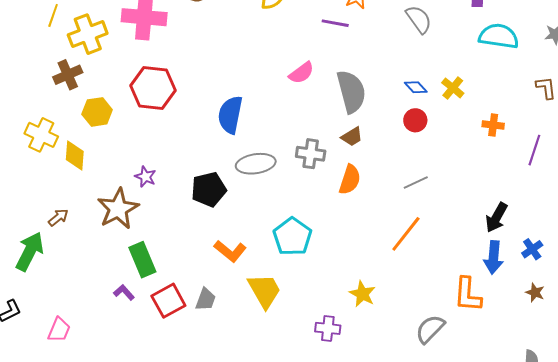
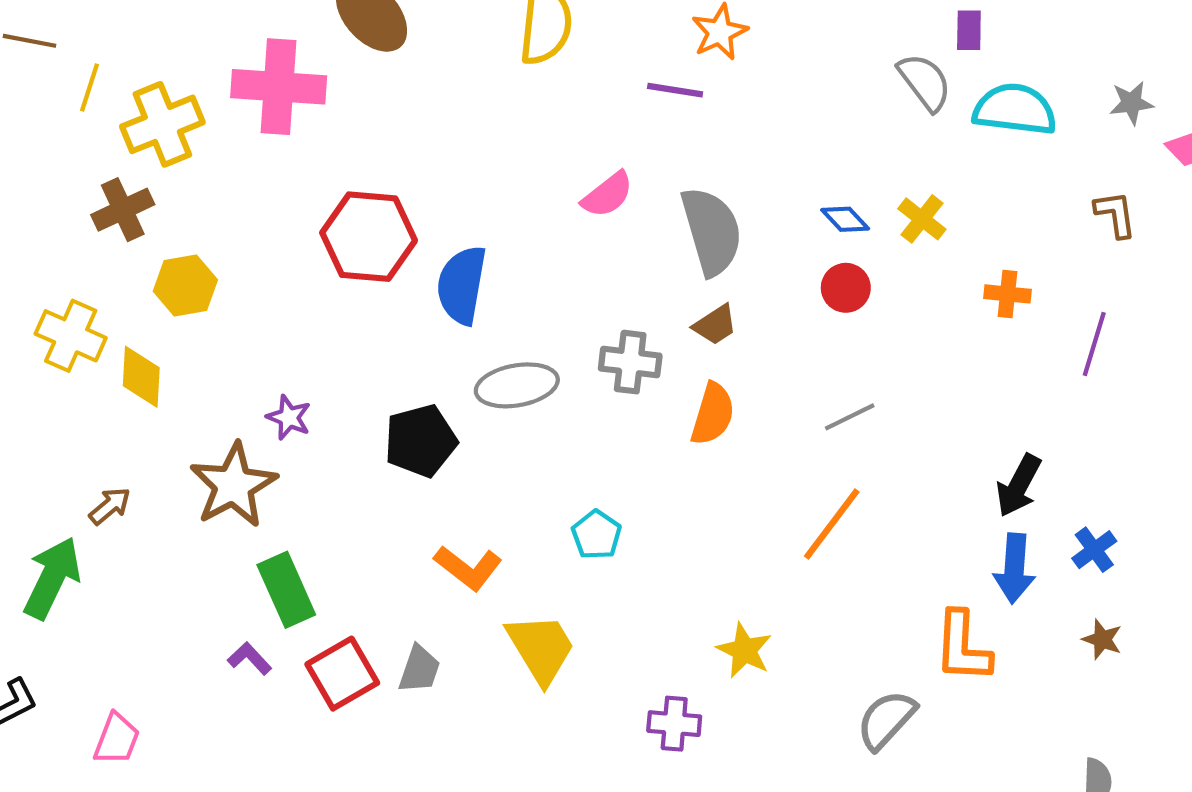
gray semicircle: (419, 19) -> (925, 82), moved
red hexagon: (153, 88) -> (369, 237), moved
cyan pentagon: (292, 237) -> (596, 535), size x0.6

